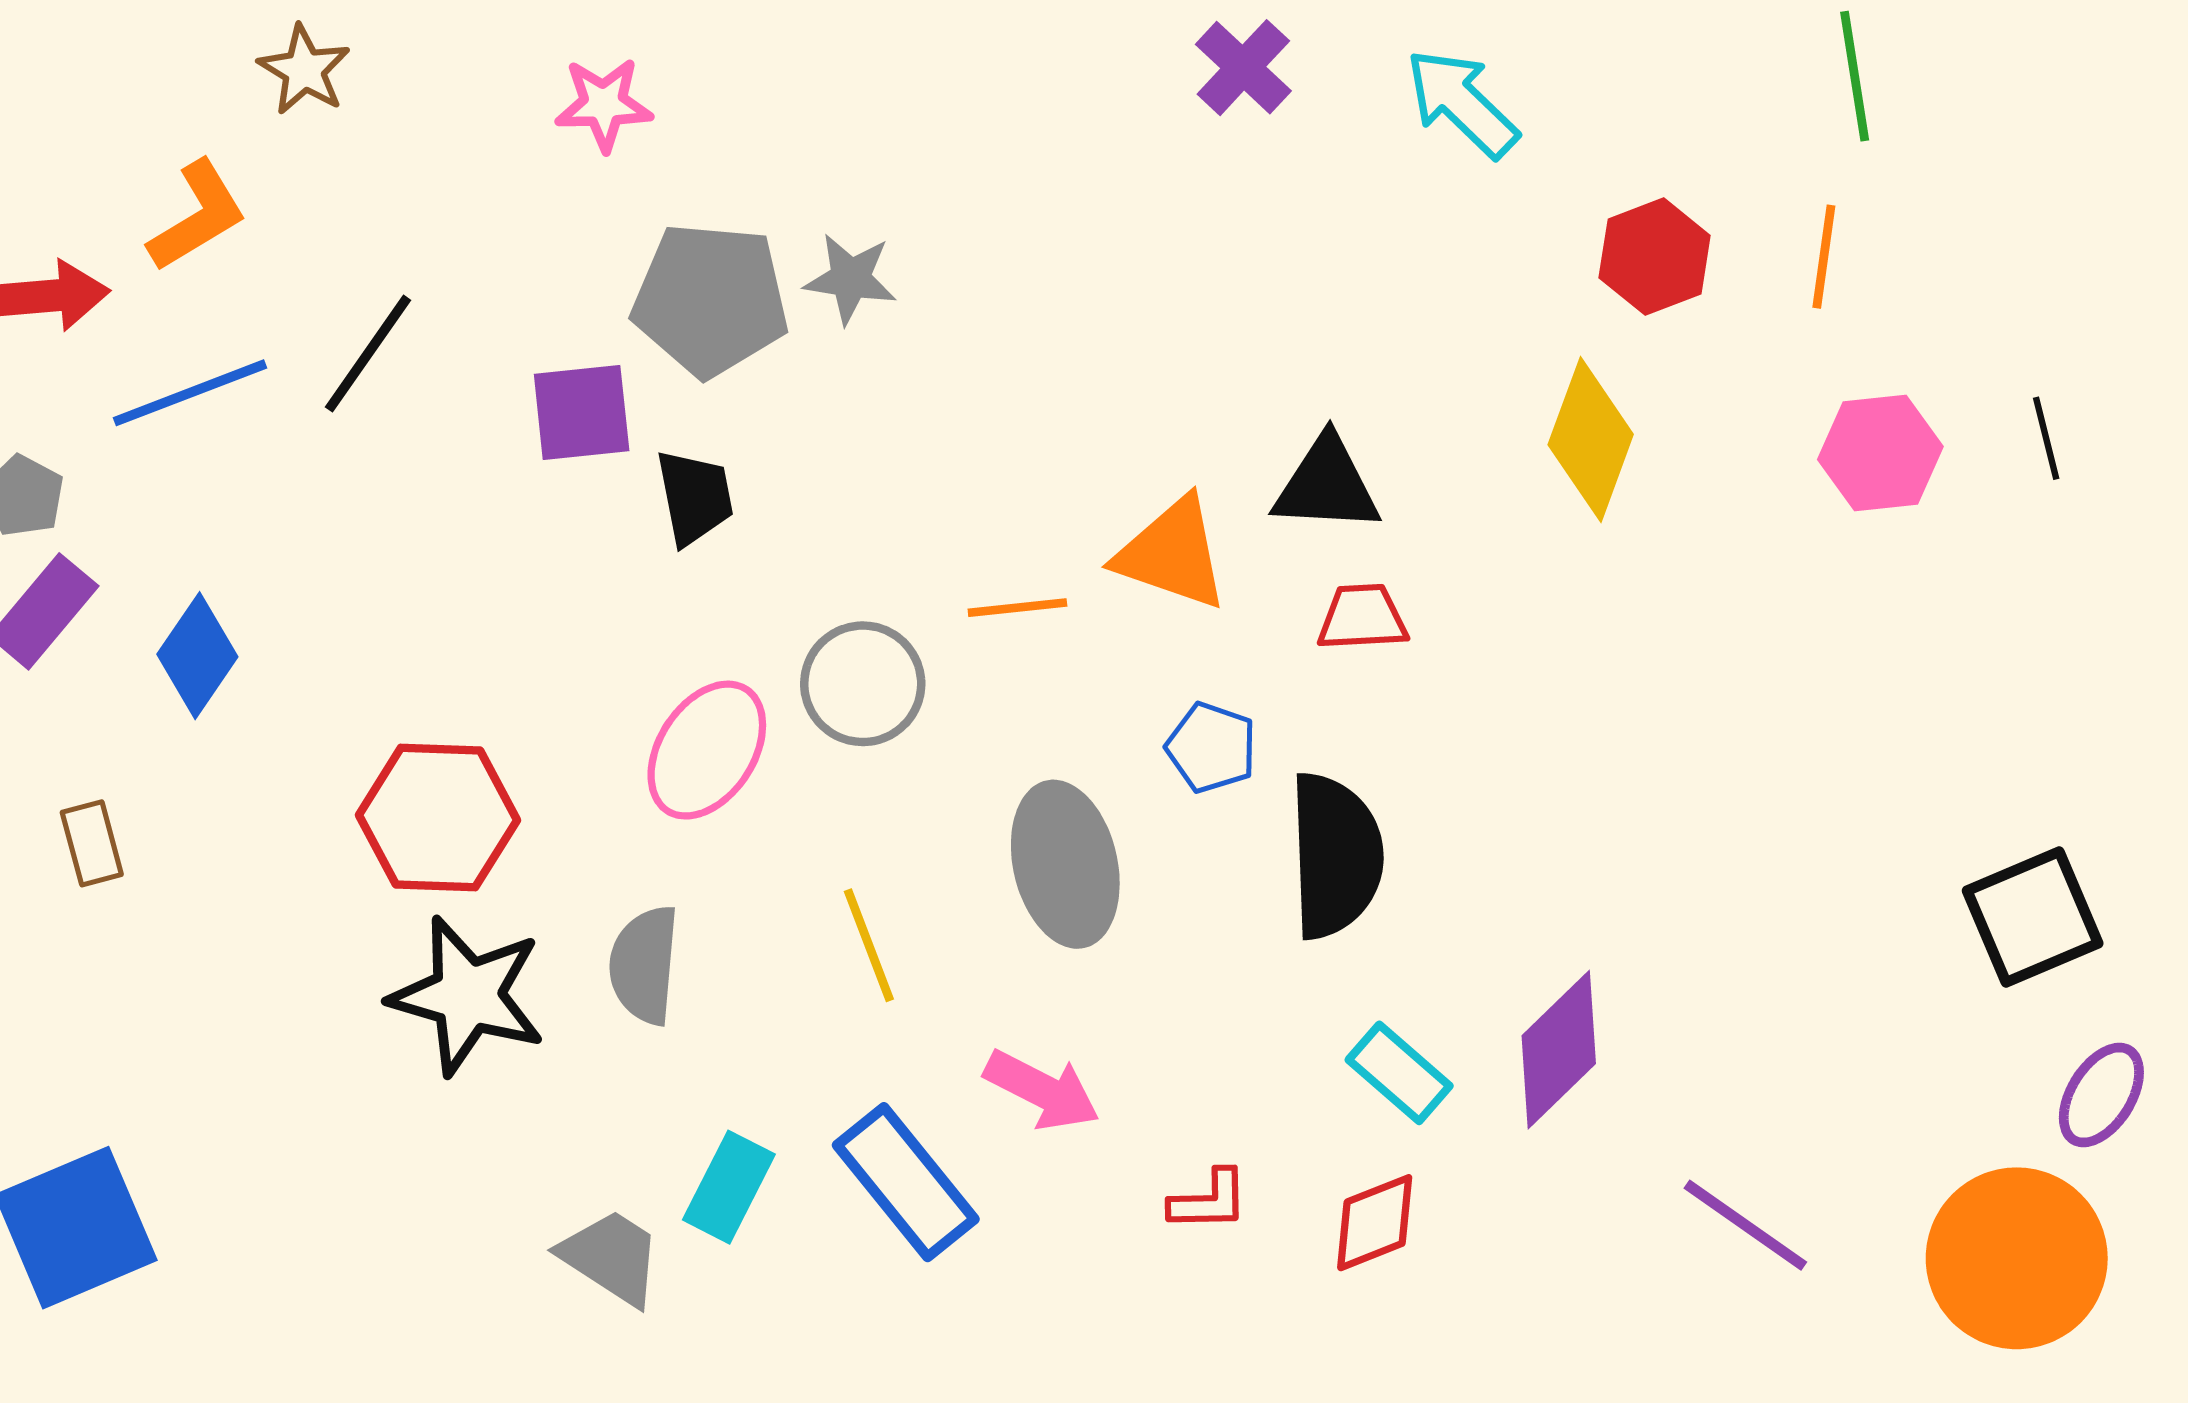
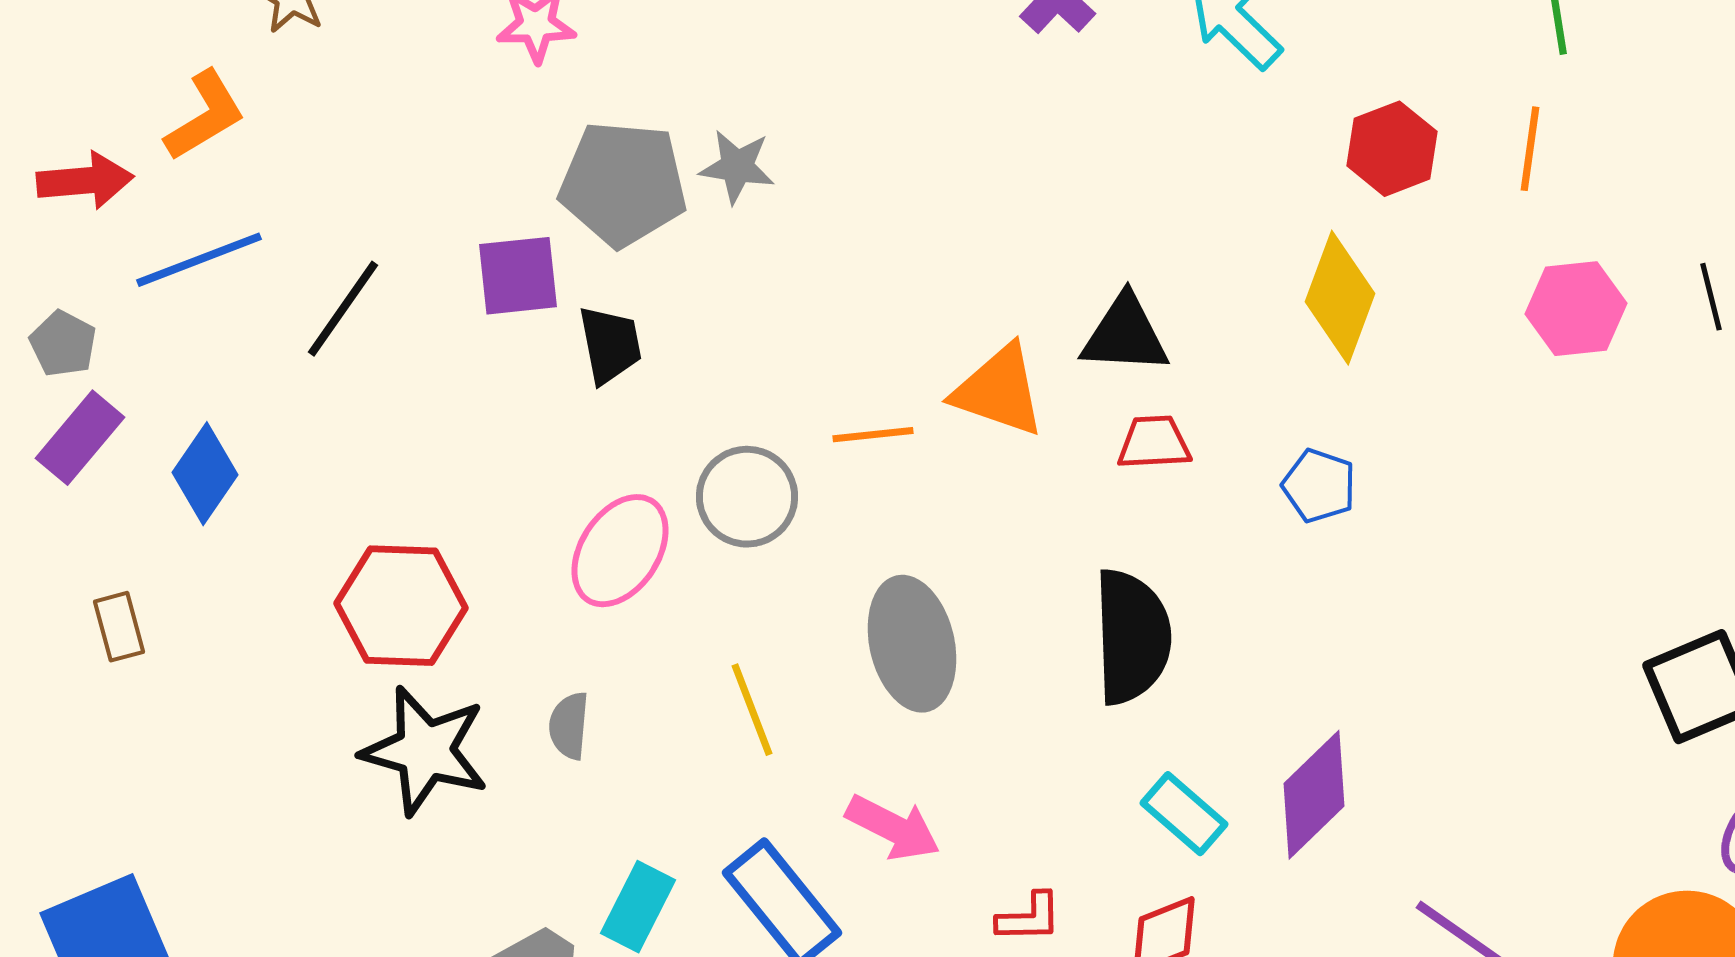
black line: (368, 354) -> (343, 309), moved
blue pentagon: (1211, 748) -> (1319, 486), moved
gray semicircle: (644, 965) -> (569, 726), size x0.7

